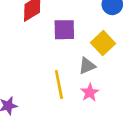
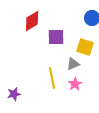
yellow square: (103, 43) -> (85, 47), turned -30

